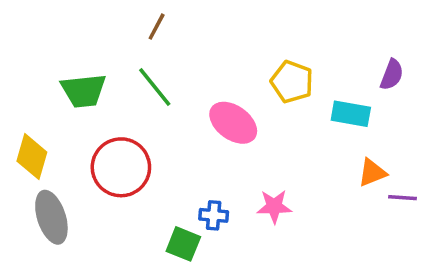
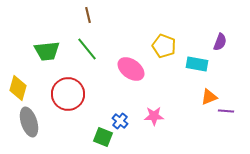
brown line: (157, 27) -> (88, 15), turned -42
blue cross: (214, 215) -> (120, 121), turned 35

